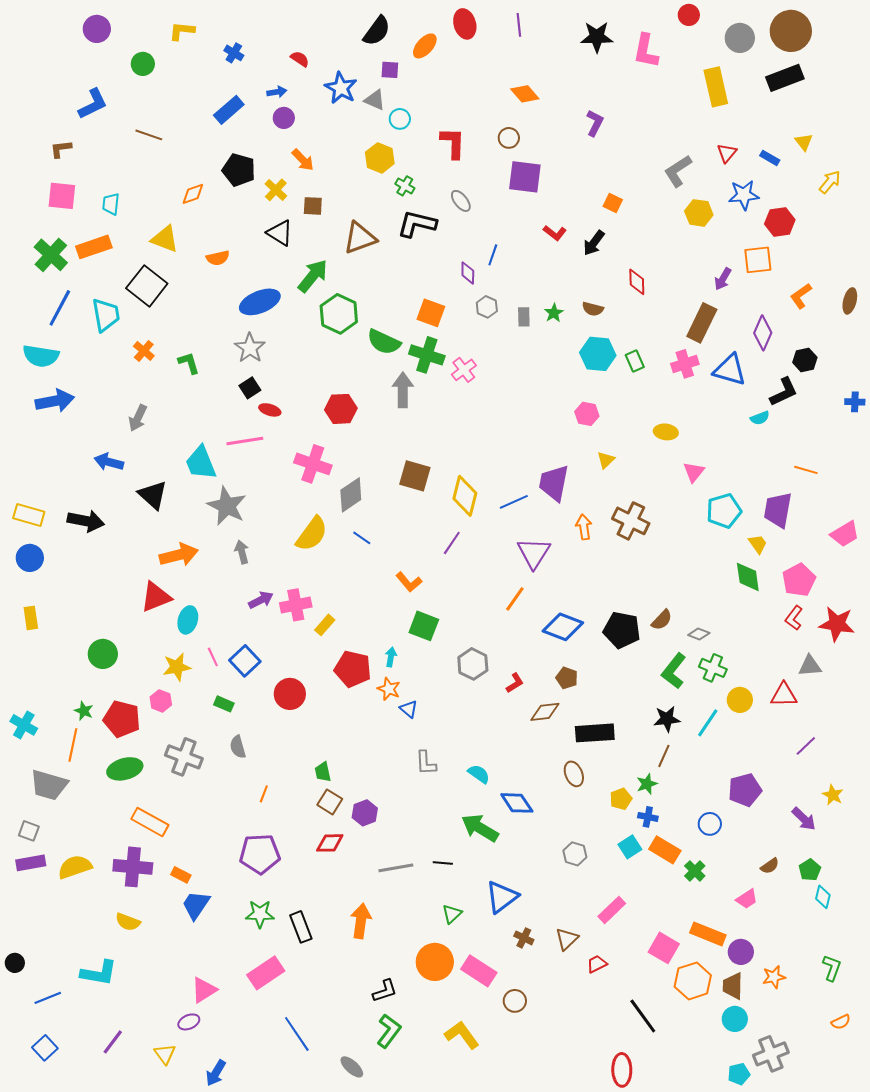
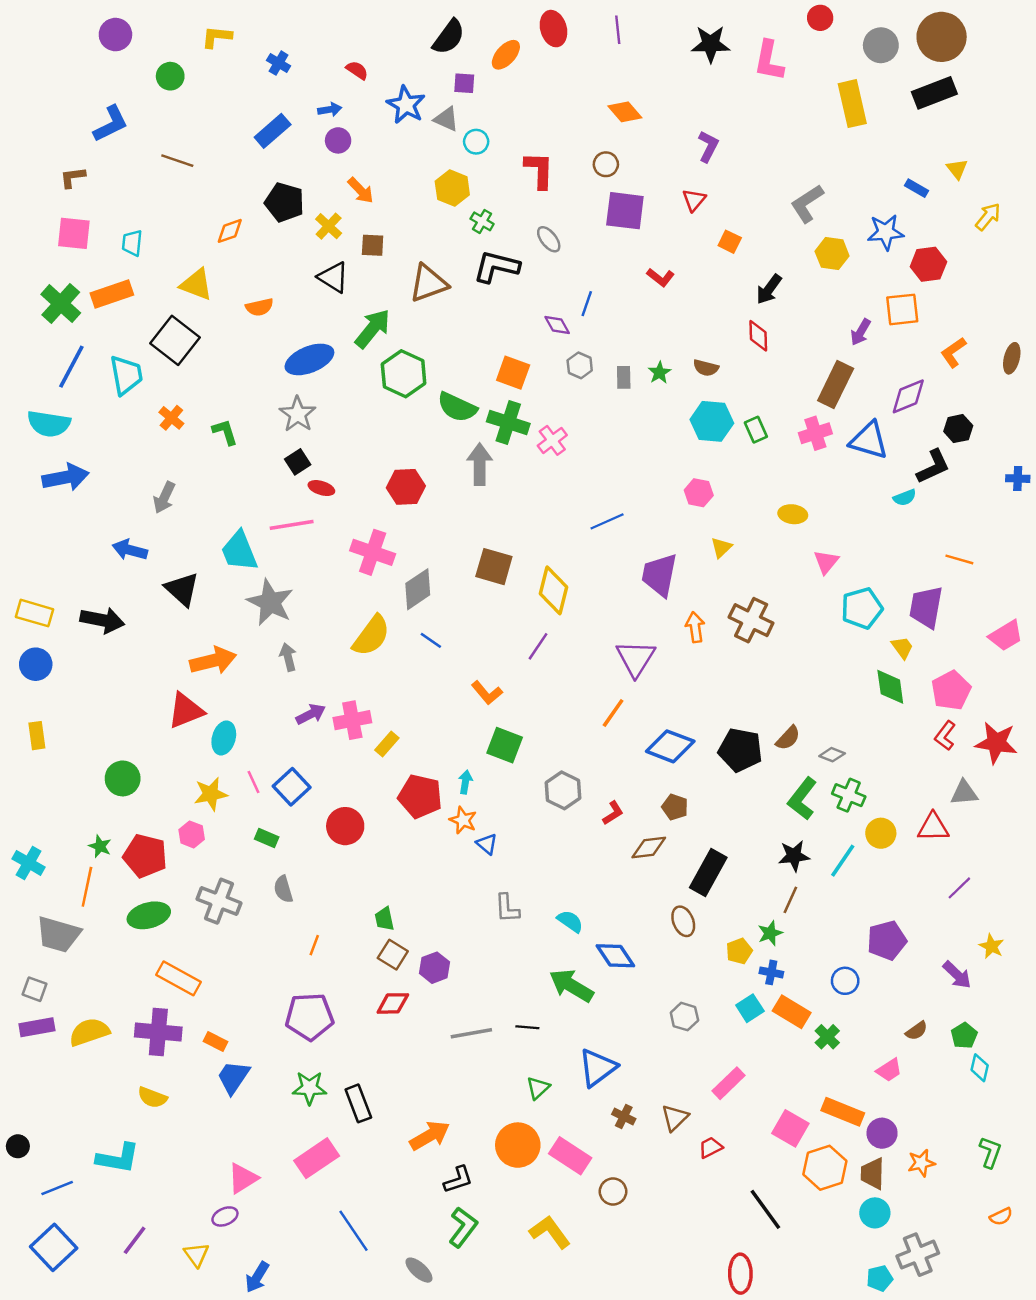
red triangle: (727, 153) -> (694, 200), moved
black arrow: (594, 243) -> (769, 289), moved
purple diamond: (468, 273) -> (557, 325), turned -30
purple diamond: (763, 333) -> (908, 396), turned 44
blue line: (514, 502) -> (607, 521), moved
black rectangle: (595, 733) -> (708, 872), turned -57
orange arrow: (361, 921) -> (430, 1136), moved, turned 52
blue square: (45, 1048) -> (54, 1247), size x1.5

